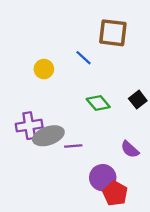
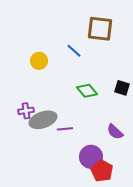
black square: (138, 100) -> (122, 88), turned -35
purple cross: (29, 126) -> (26, 111), size x0.7

